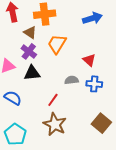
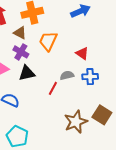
red line: (53, 100) -> (53, 88), moved
brown star: (55, 124) -> (76, 122), moved, turned 30

